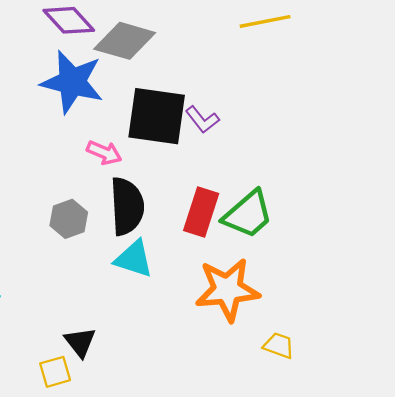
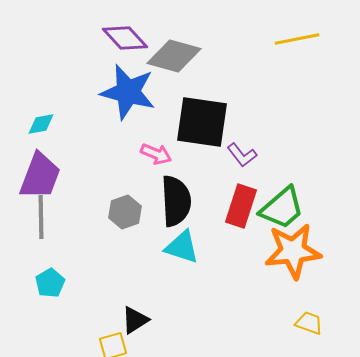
purple L-shape: (202, 120) -> (242, 155), moved
orange star: (227, 290) -> (293, 251), moved
black triangle: (80, 342) -> (135, 320), turned 36

